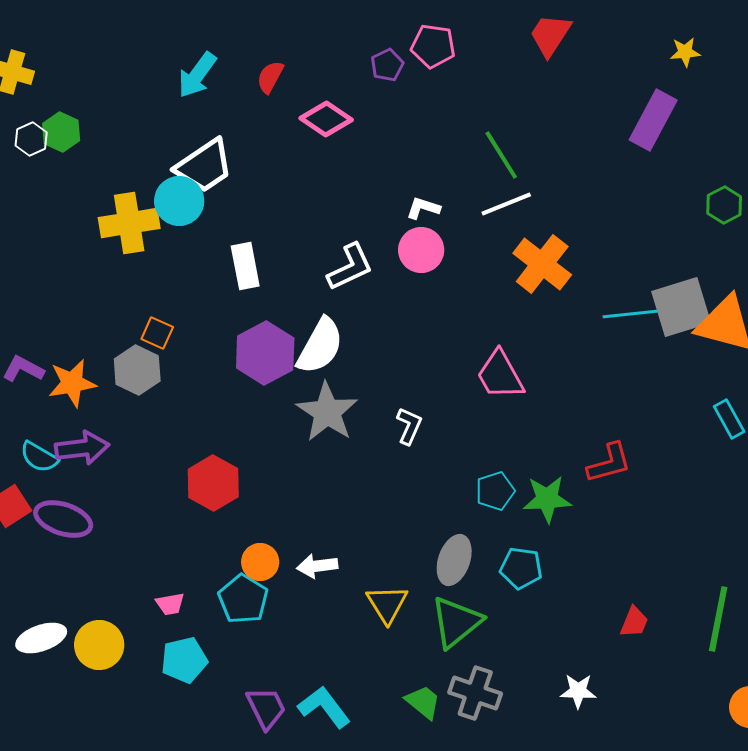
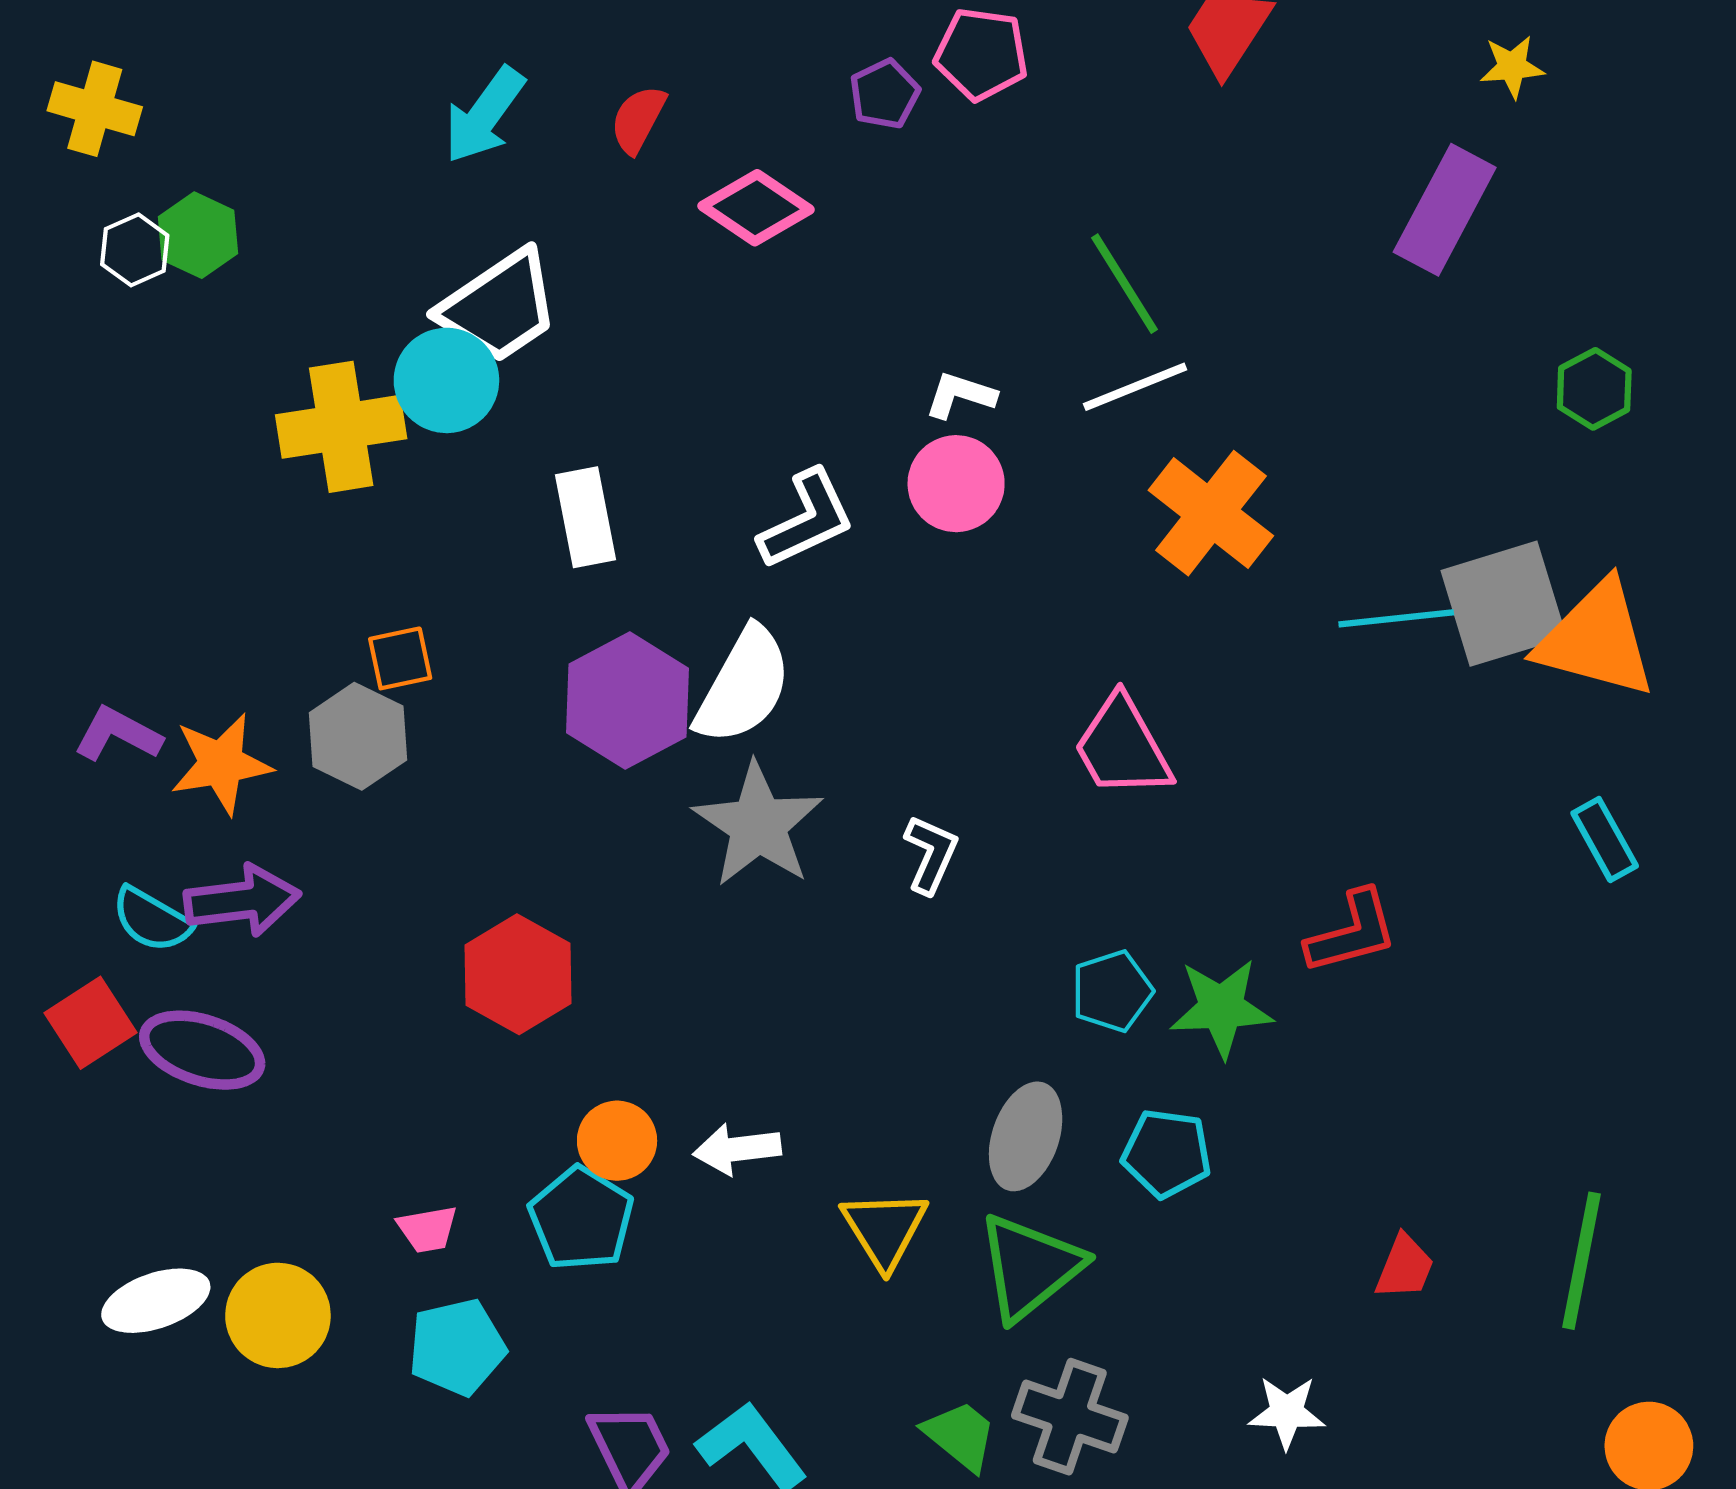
orange square: (157, 333) -> (400, 658), turned -36

